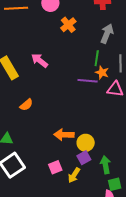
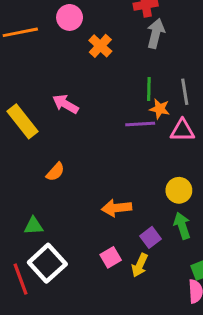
gray arrow: (107, 34) -> (156, 33), moved
yellow circle: (86, 143) -> (179, 190), moved
green arrow: (106, 165) -> (182, 226), moved

